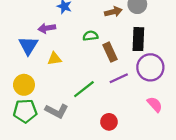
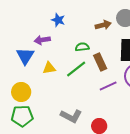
green line: (84, 89) -> (76, 69), moved
gray L-shape: (57, 111) -> (71, 116), moved

